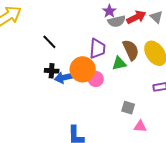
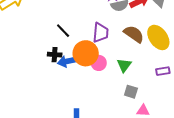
black line: (49, 42) -> (63, 31), moved
brown semicircle: (131, 50) -> (134, 34), turned -30
green triangle: (119, 63) -> (124, 65), moved, turned -42

